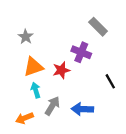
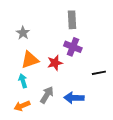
gray rectangle: (98, 27) -> (72, 20), moved, turned 42
black line: (110, 81) -> (99, 73), turned -72
cyan arrow: (36, 90) -> (23, 81), moved

